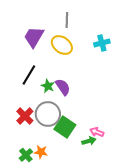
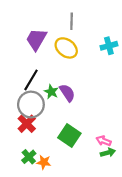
gray circle: (48, 114) -> (31, 105), moved
green arrow: (89, 141) -> (108, 153), moved
green cross: (26, 155) -> (29, 157), moved

